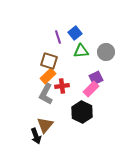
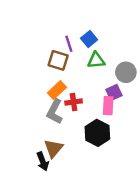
gray circle: (106, 52) -> (126, 72), moved
brown square: (49, 61) -> (58, 60), moved
pink rectangle: (91, 89) -> (108, 106), turned -42

